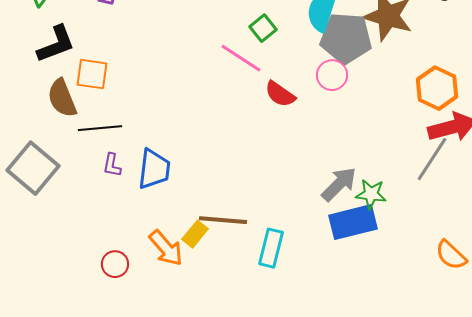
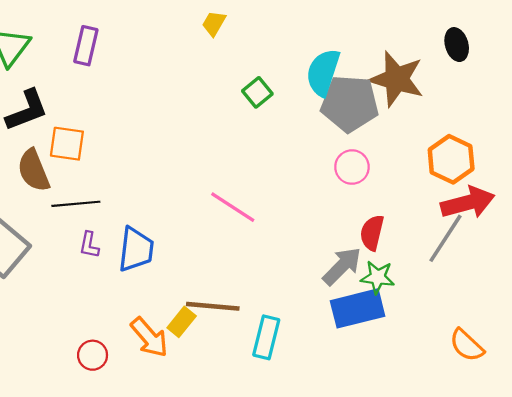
pink line: (241, 58) -> (233, 207), moved
pink circle: (332, 75) -> (352, 167), moved
red semicircle: (280, 94) -> (372, 233), moved, turned 68

